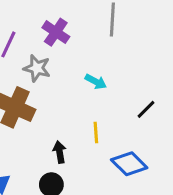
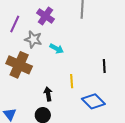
cyan arrow: (96, 82) -> (57, 49), moved
black line: (146, 109) -> (104, 66), turned -48

